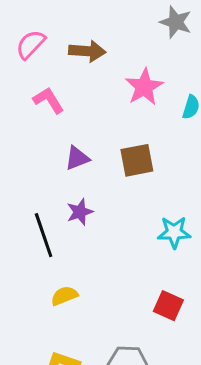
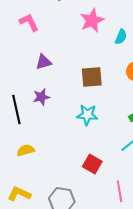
brown square: (137, 160) -> (92, 77), moved
cyan star: (174, 232) -> (87, 115), moved

